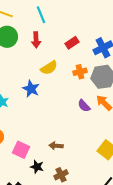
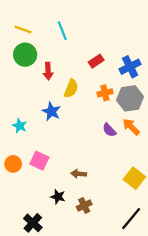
red arrow: (36, 40) -> (48, 71), moved
yellow semicircle: (49, 68) -> (71, 89), turned -36
pink square: (21, 150) -> (39, 161), moved

